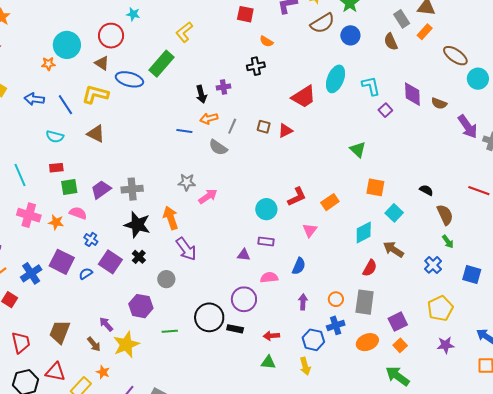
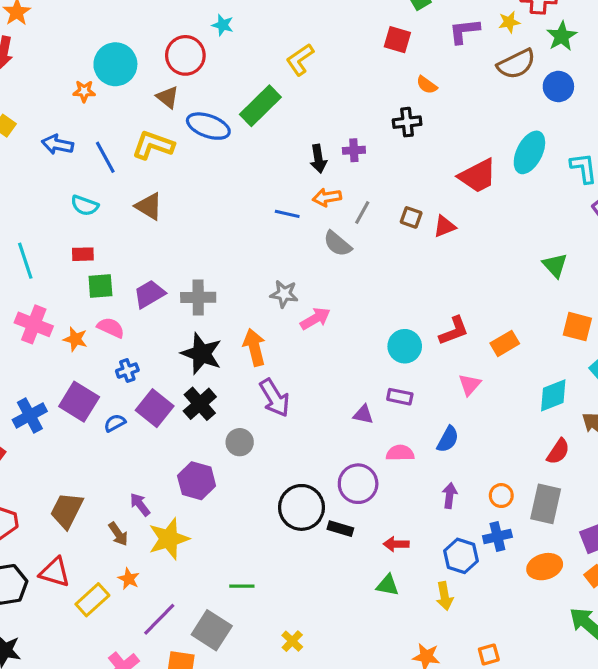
blue cross: (91, 239) -> (127, 371), turned 32
black cross: (139, 257) -> (200, 404), size x1.5
green line: (170, 331) -> (242, 586), moved

